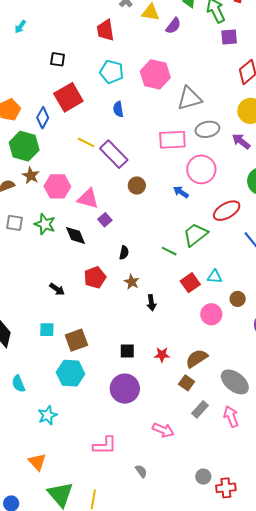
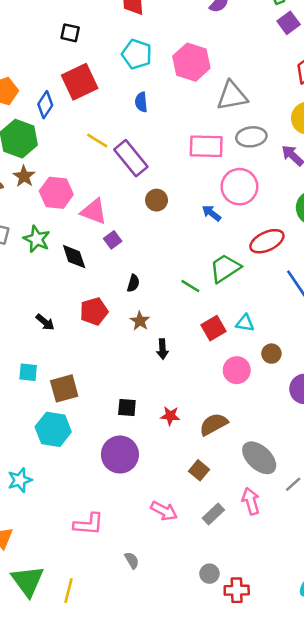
purple square: (229, 37) -> (289, 23), turned -36
brown square: (187, 383) -> (199, 470), moved
gray rectangle: (200, 409) -> (213, 514), moved

